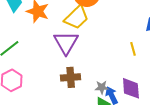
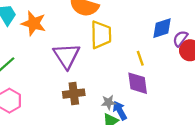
yellow trapezoid: (77, 17) -> (101, 35), moved, turned -44
purple diamond: (131, 88) -> (138, 83), moved

